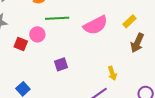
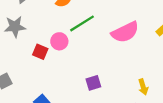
green line: (57, 18) -> (82, 23), turned -30
purple square: (61, 64) -> (93, 83), moved

